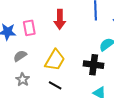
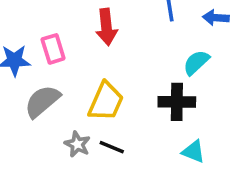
gray semicircle: (20, 56) -> (42, 101), size x1.5
gray star: (23, 80) -> (77, 144), moved

